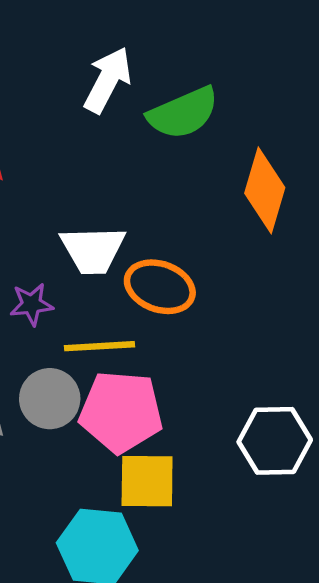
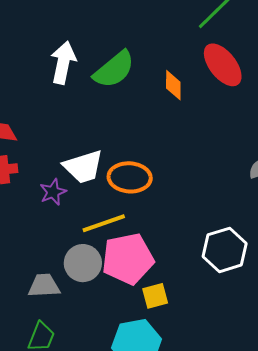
orange diamond: (265, 190) -> (173, 85), moved, size x0.6
purple star: (31, 304) -> (53, 192), moved
yellow square: (147, 481) -> (155, 296), size x0.7

